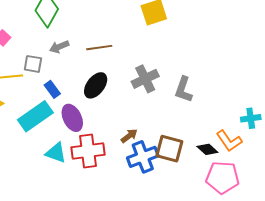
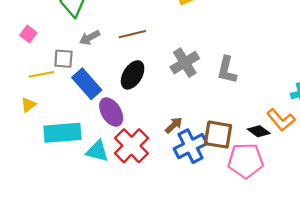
blue rectangle: (52, 89) -> (87, 84), size x1.6
cyan rectangle: (35, 116) -> (62, 133), moved, turned 36
red cross: (88, 151) -> (131, 146), turned -32
pink pentagon: (222, 177) -> (246, 161), moved

